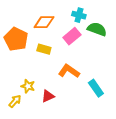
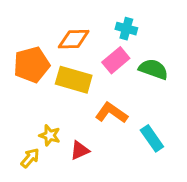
green semicircle: (97, 29) -> (153, 69), moved
orange pentagon: (16, 39) -> (32, 65), turned 30
yellow rectangle: (44, 49) -> (74, 80), size x1.6

